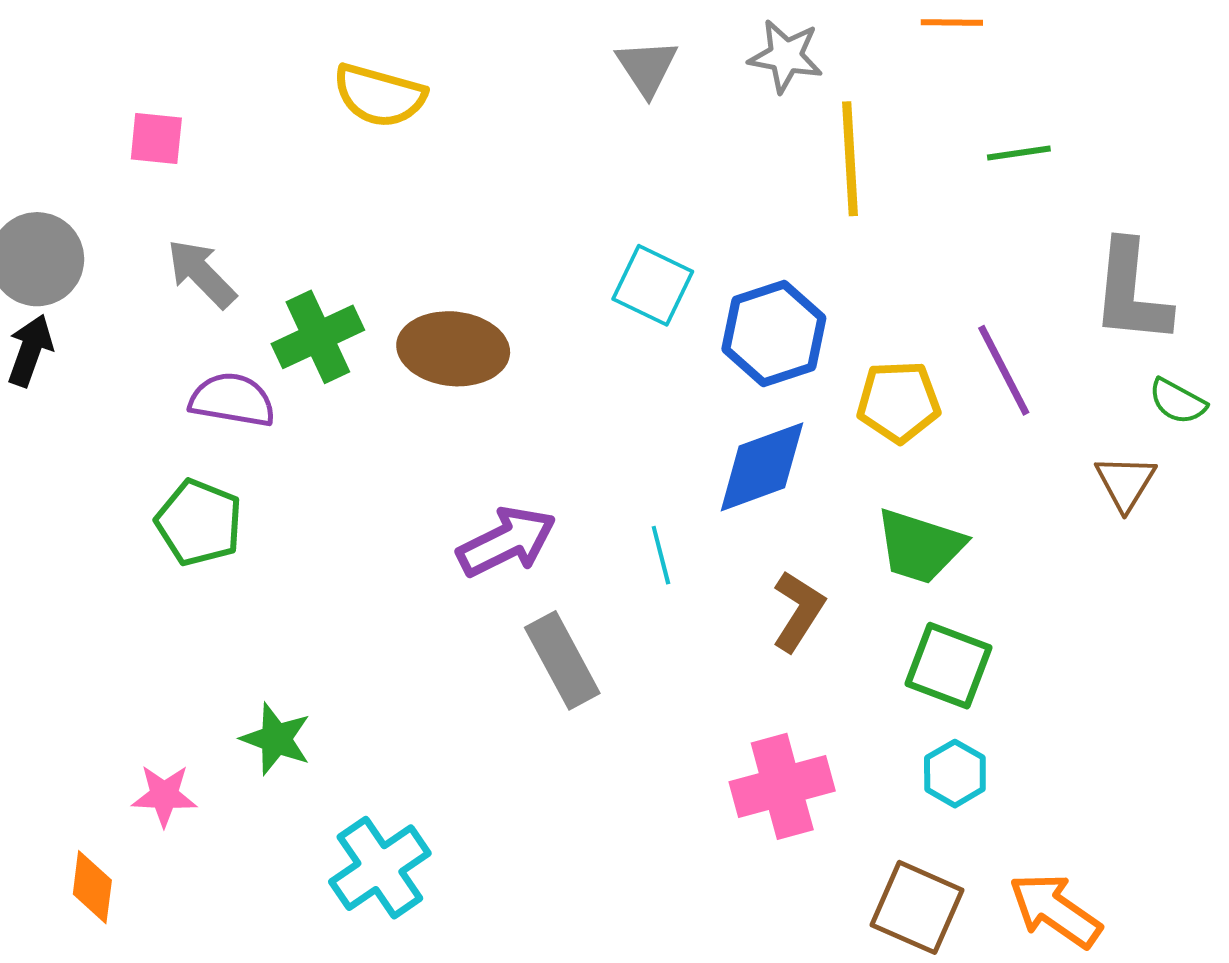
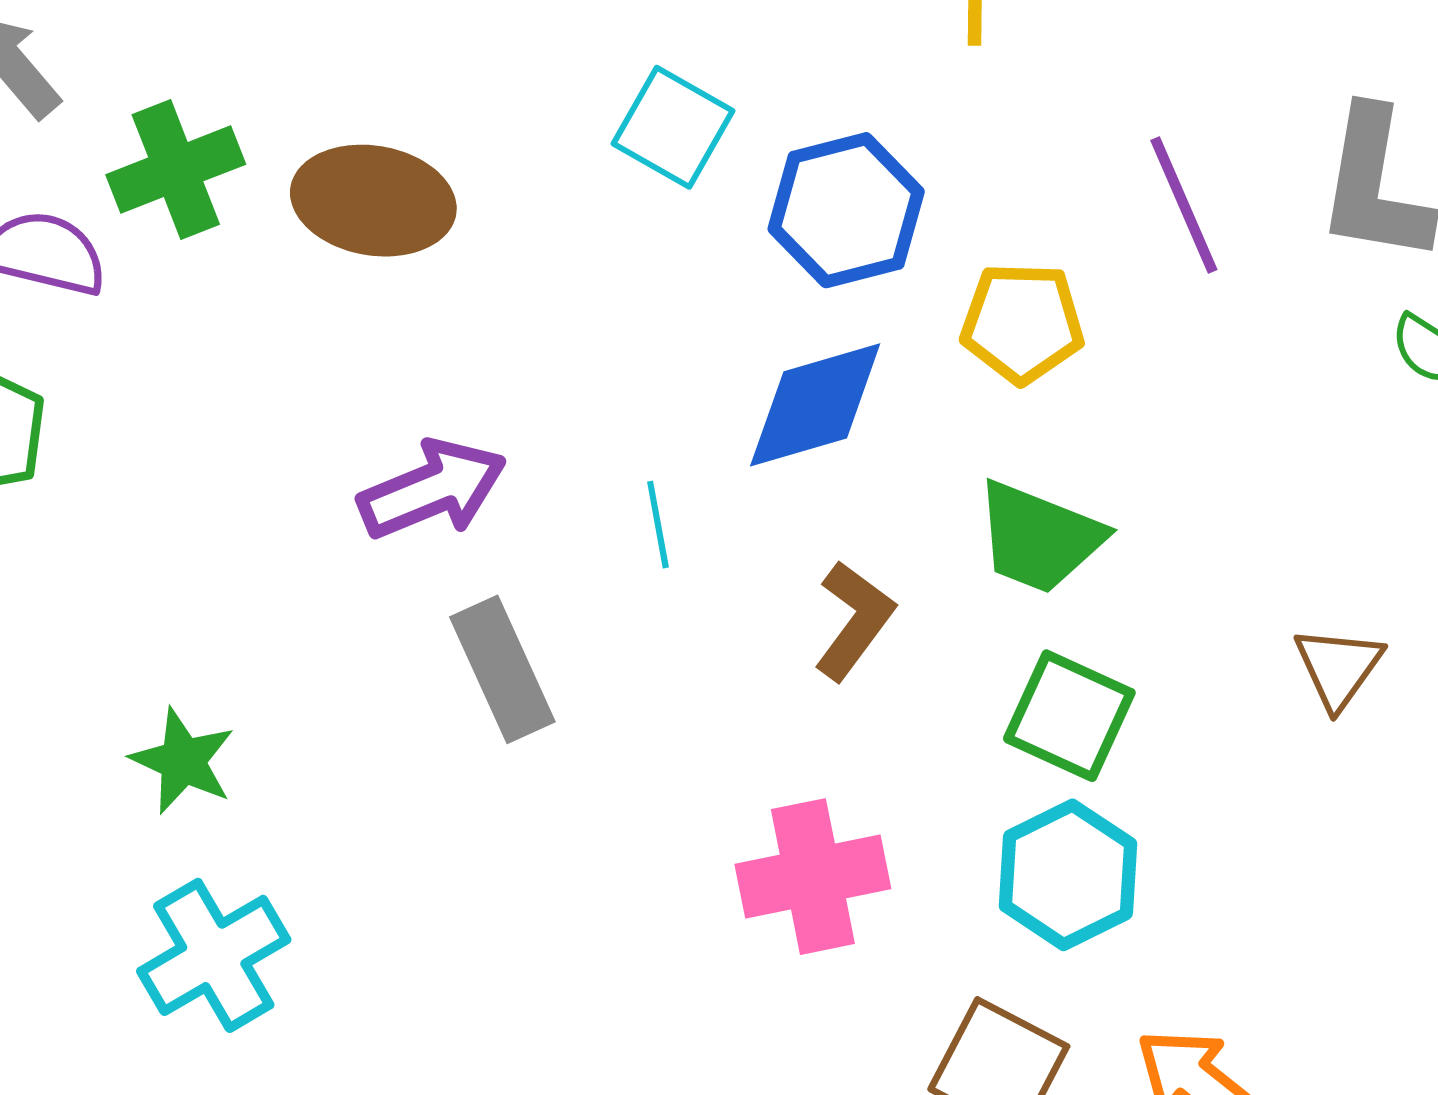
purple line: (1004, 370) -> (1184, 205), moved
brown triangle: (1125, 483) -> (1338, 667), moved
green star: (276, 739) -> (183, 761), moved
cyan hexagon: (955, 774) -> (1068, 875), size x1.5

